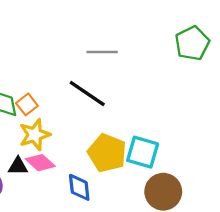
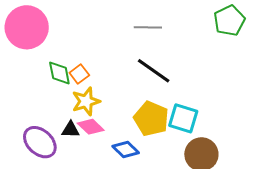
black line: (87, 94) -> (154, 71), moved
blue diamond: (79, 187) -> (126, 149), turned -40

